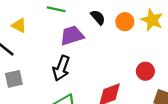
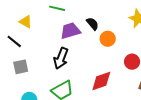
black semicircle: (98, 17) -> (92, 24), moved
orange circle: (125, 22) -> (108, 39), moved

